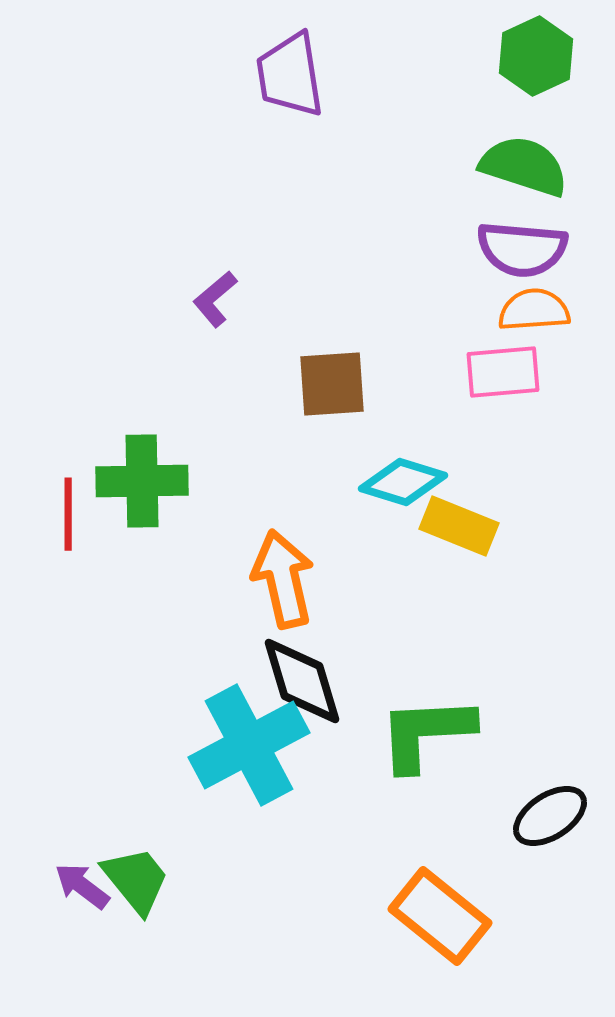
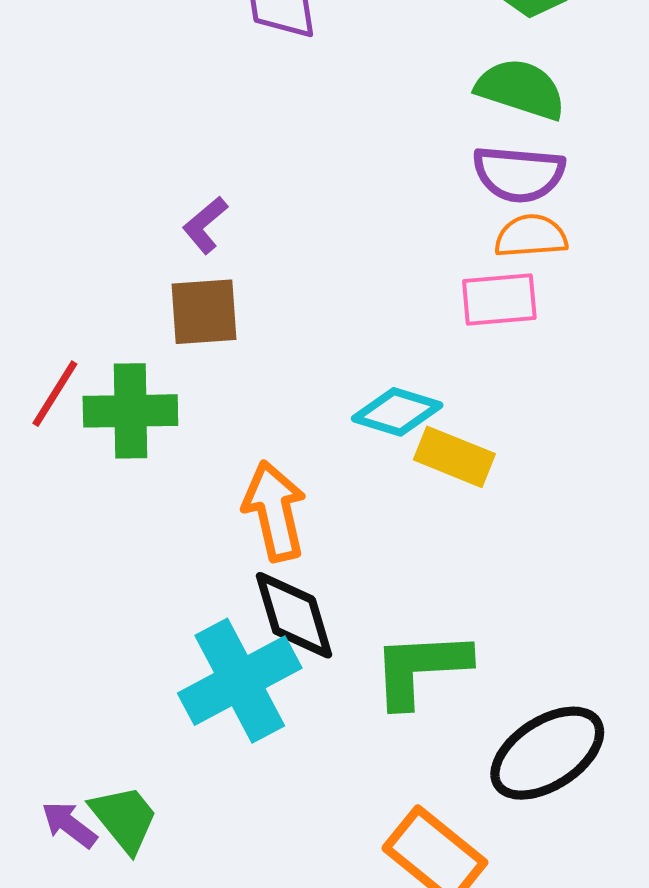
brown square: (332, 384) -> (204, 312), moved
red line: (68, 514) -> (55, 394), moved, turned 32
black ellipse: (550, 816) -> (547, 753), size x1.5

